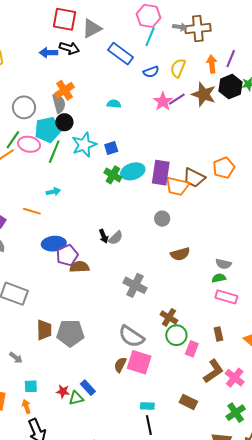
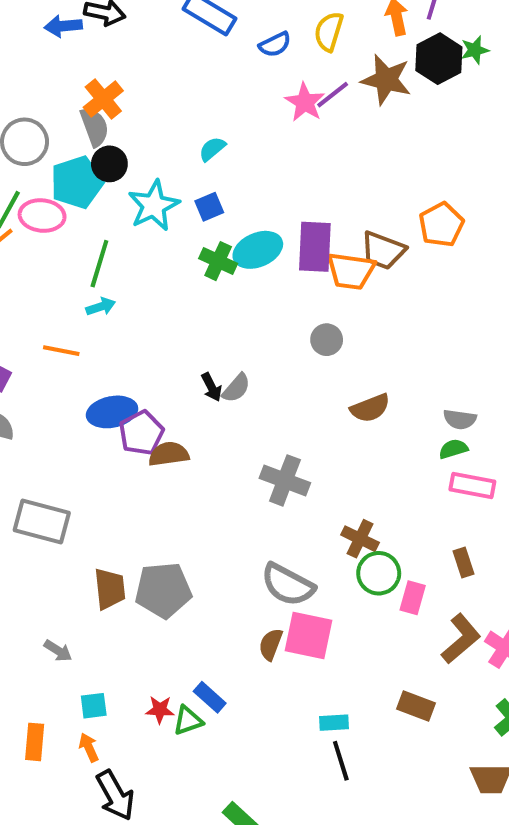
cyan semicircle: (114, 104) -> (212, 149), moved, turned -40
green line: (54, 152) -> (99, 264), moved

